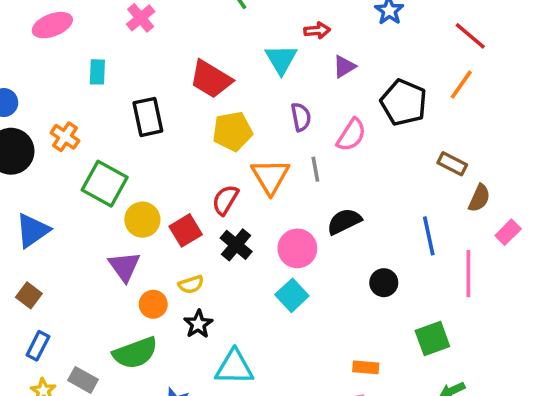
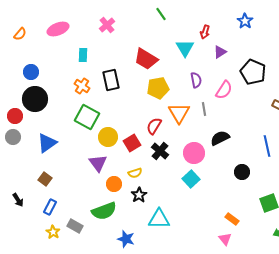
red arrow: (317, 30) -> (205, 32), turned 112
orange cross: (65, 137) -> (82, 86), moved
orange rectangle: (366, 367) -> (232, 219), turned 32

